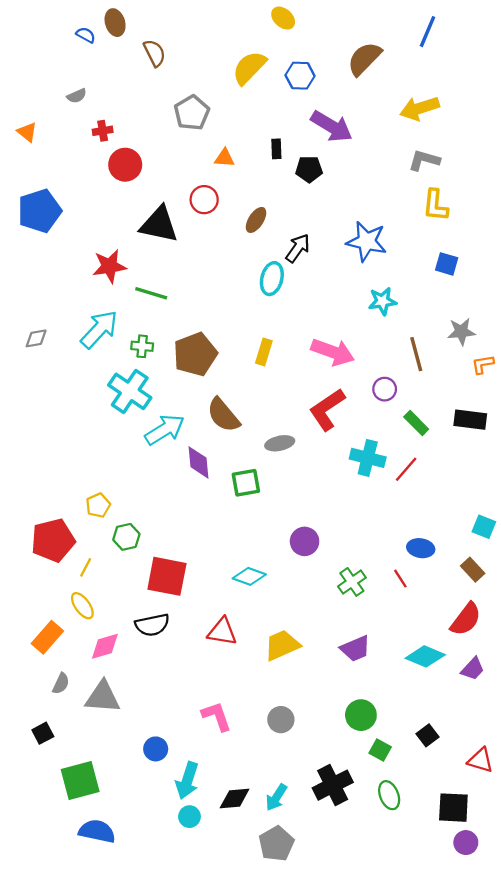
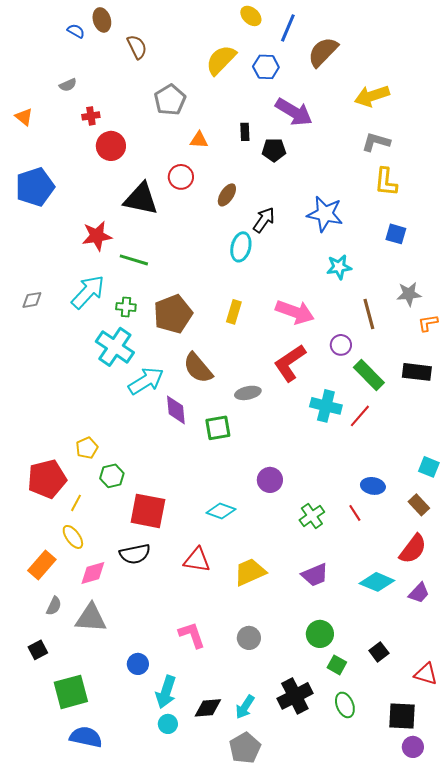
blue line: (427, 32) -> (288, 28), moved
green rectangle: (416, 423) -> (369, 375), size x1.4

